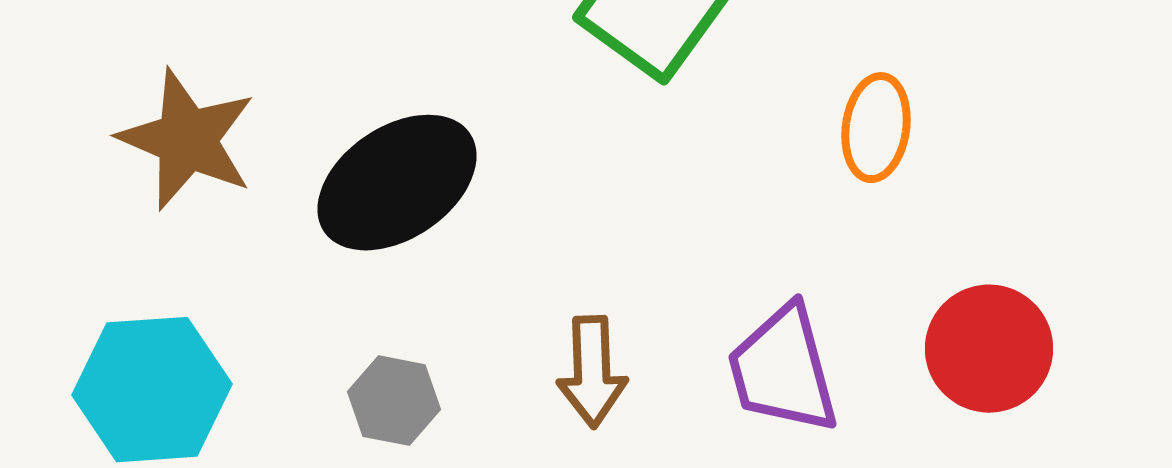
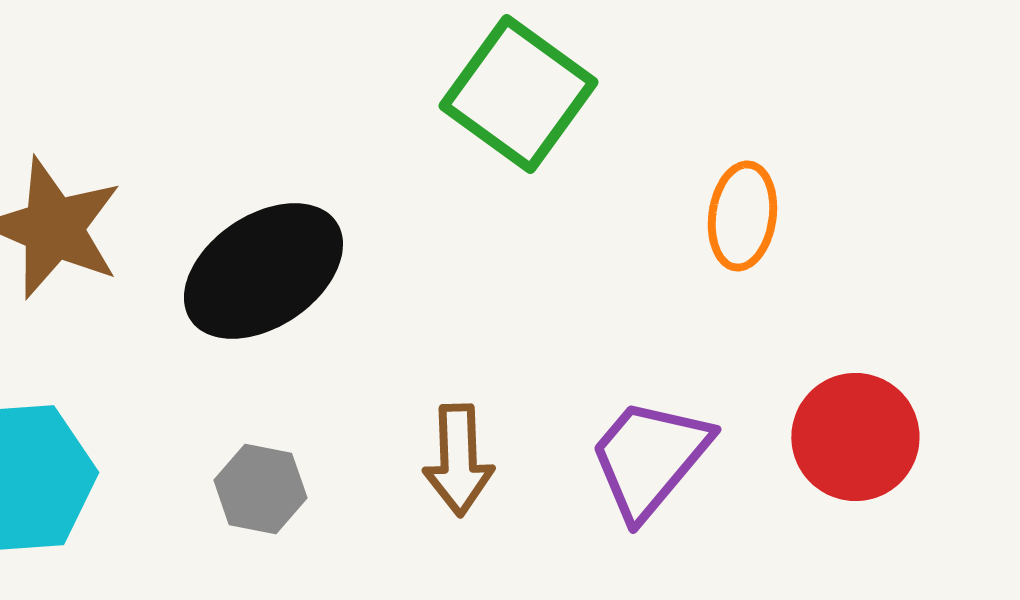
purple trapezoid: (783, 370) -> (649, 458), turned 55

